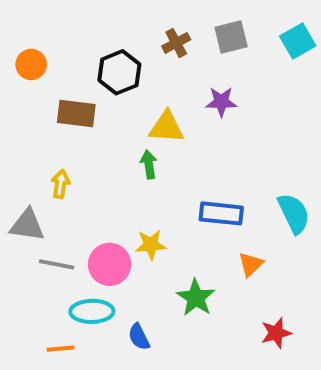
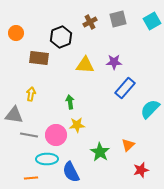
purple star: (221, 102) -> (114, 62), moved
green arrow: (149, 164) -> (70, 102), moved
blue rectangle: (221, 213) -> (125, 88), moved, turned -55
cyan semicircle: (294, 213) -> (150, 109), turned -110
orange triangle: (251, 264) -> (128, 145), moved
blue semicircle: (139, 337) -> (71, 172), size x1.5

